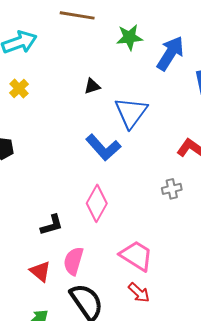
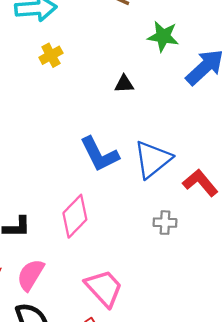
black triangle: (92, 86) -> (124, 84), moved
yellow cross: (19, 89) -> (51, 55), moved
blue triangle: (131, 113) -> (153, 159), moved

